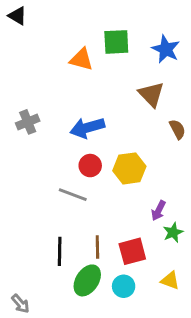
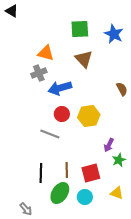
orange triangle: (81, 59) -> (46, 53), moved
brown triangle: (151, 94) -> (84, 59), moved
gray cross: (28, 122) -> (39, 73), moved
gray arrow: (20, 304) -> (26, 209), moved

